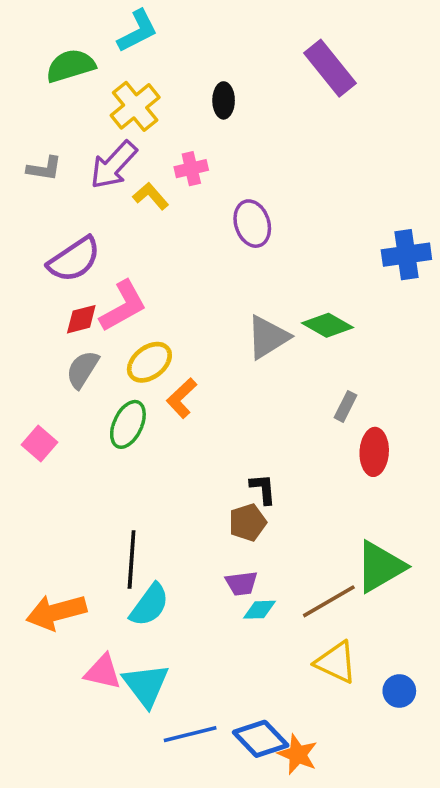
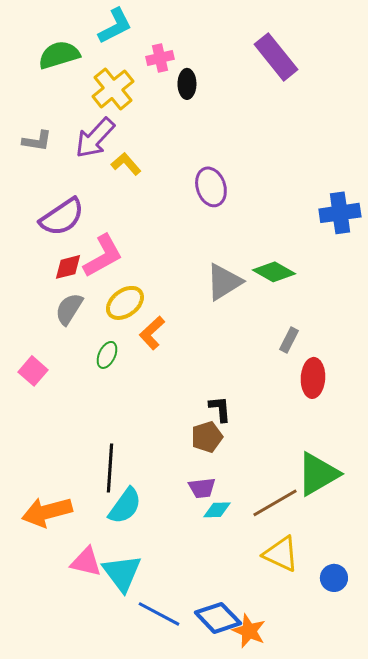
pink cross: (191, 169) -> (160, 58), moved
green ellipse: (128, 424) -> (107, 355), size x0.7
blue line: (190, 734) -> (159, 614), turned 42

